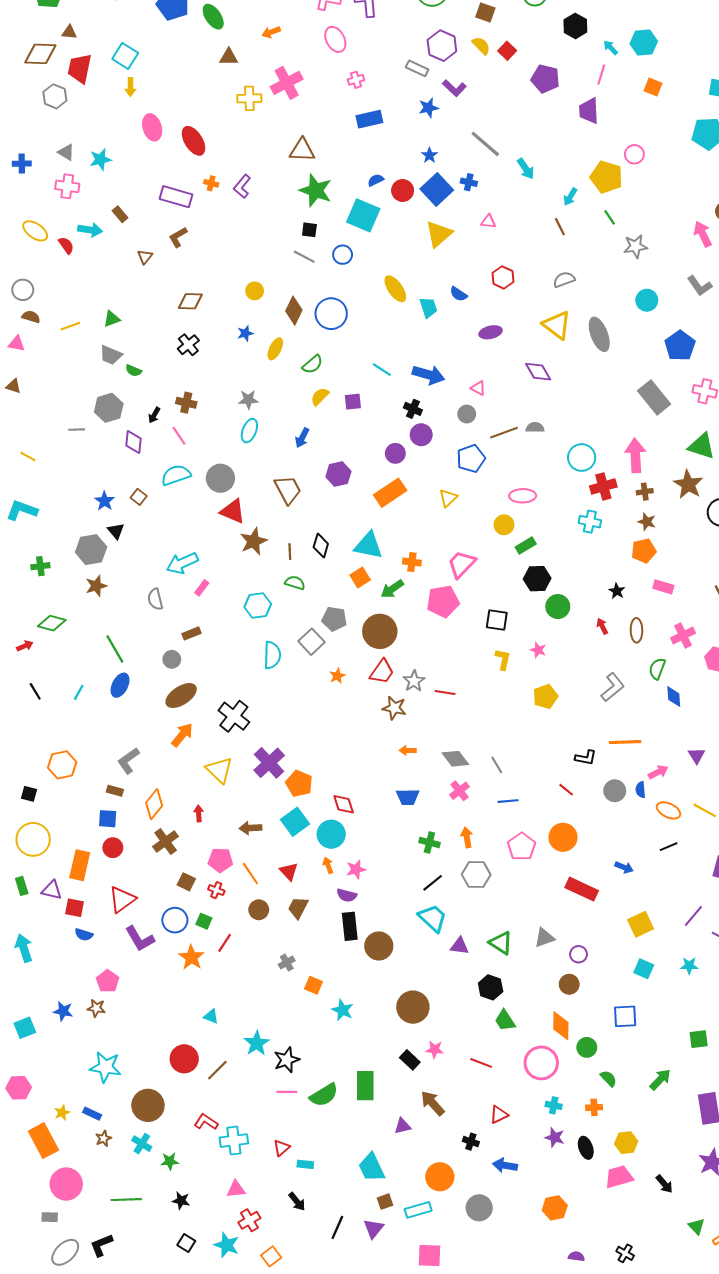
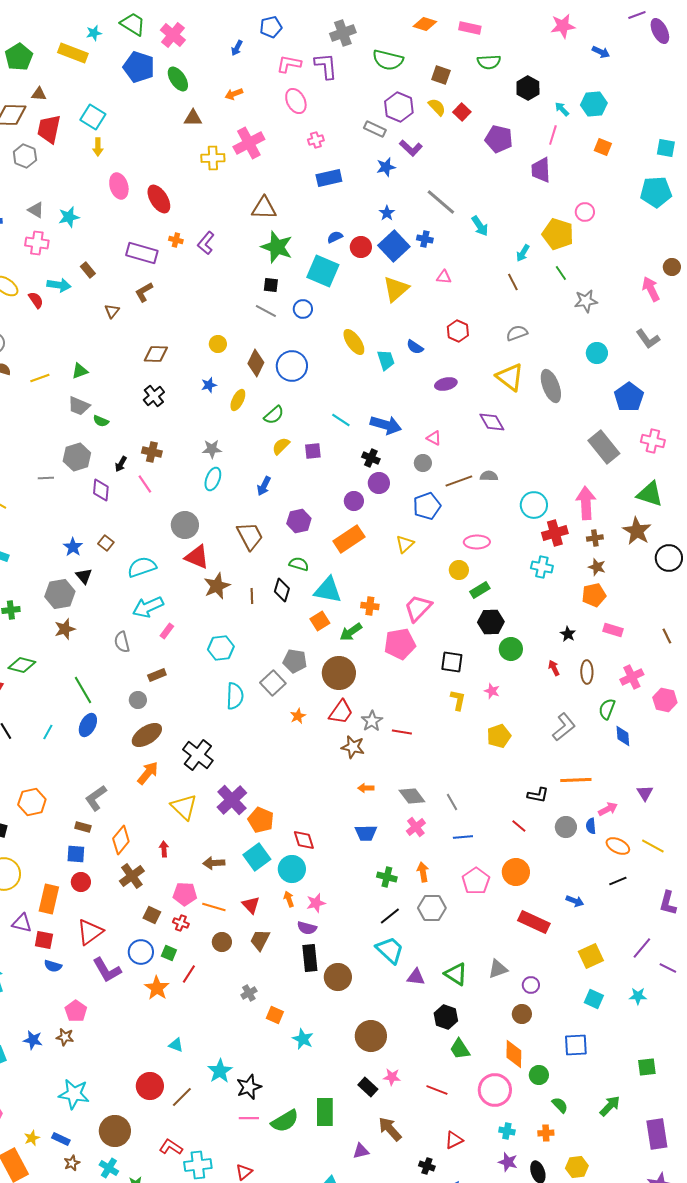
cyan semicircle: (176, 475) -> (142, 567), moved
green semicircle: (295, 583) -> (299, 564), moved
orange line: (250, 874) -> (214, 907), turned -40

